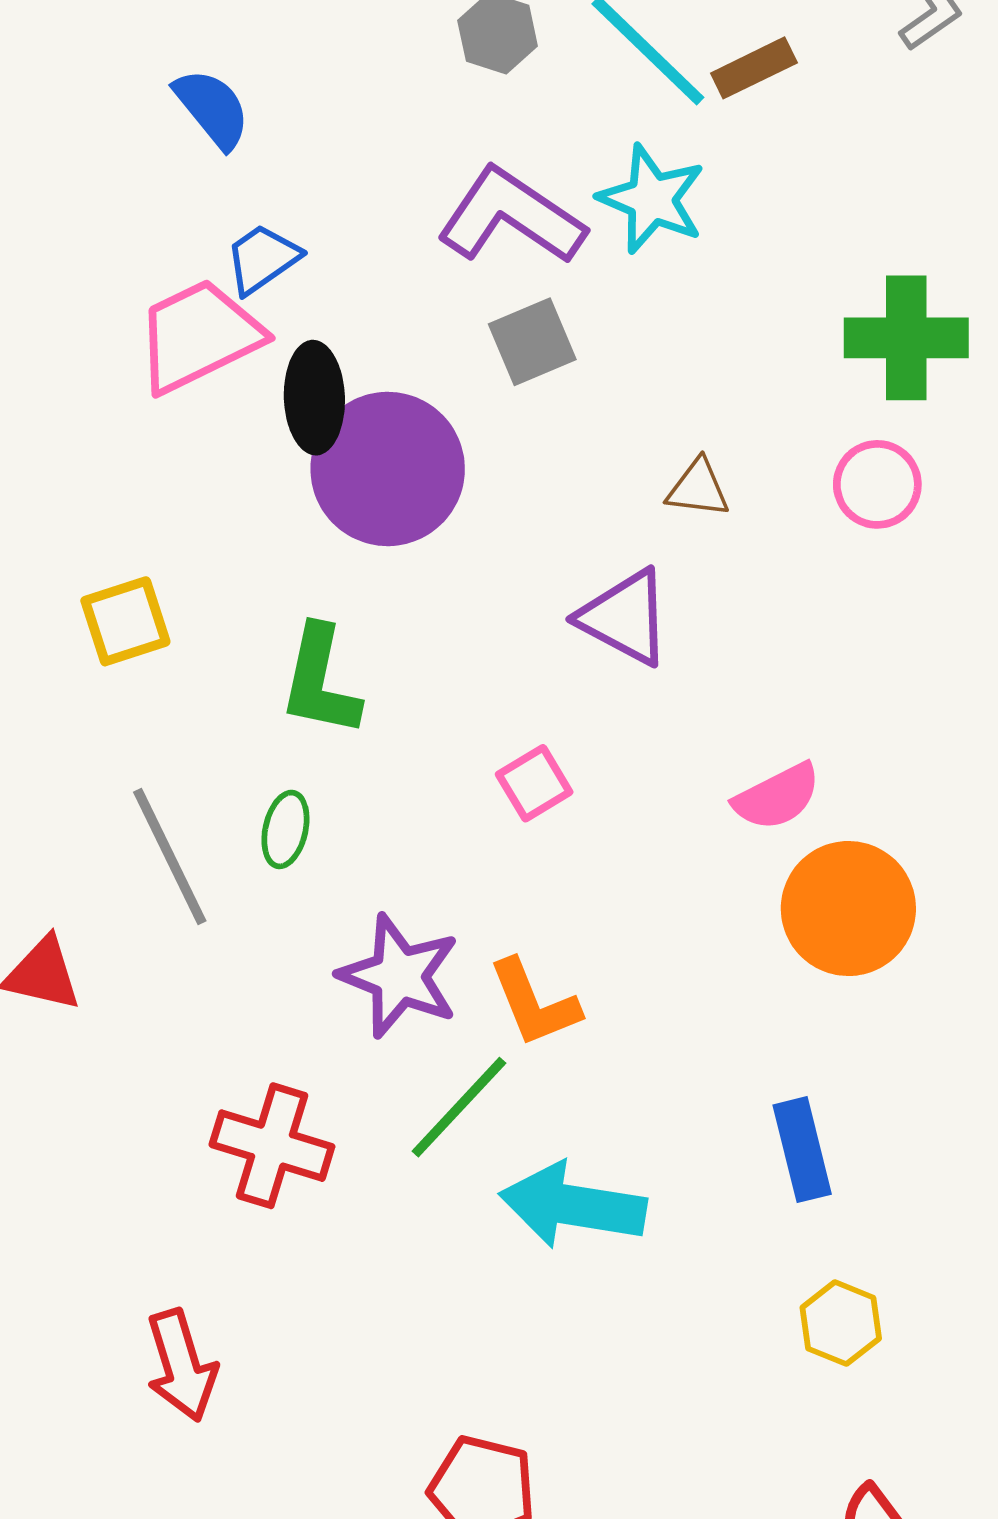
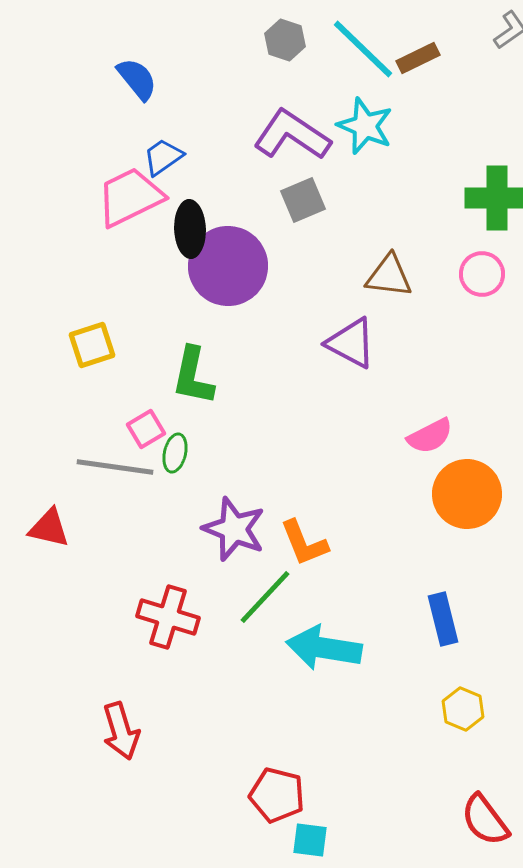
brown triangle: (698, 488) -> (389, 276), size x1.4
pink square: (534, 783) -> (146, 429), moved
gray line: (170, 856) -> (115, 467), turned -56

